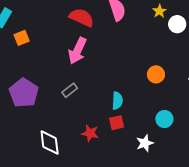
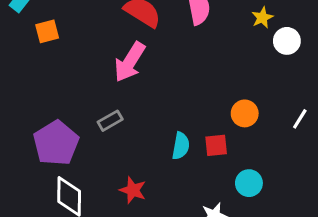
purple pentagon: (24, 93) -> (56, 143), moved
red square: (117, 123) -> (216, 145), moved

